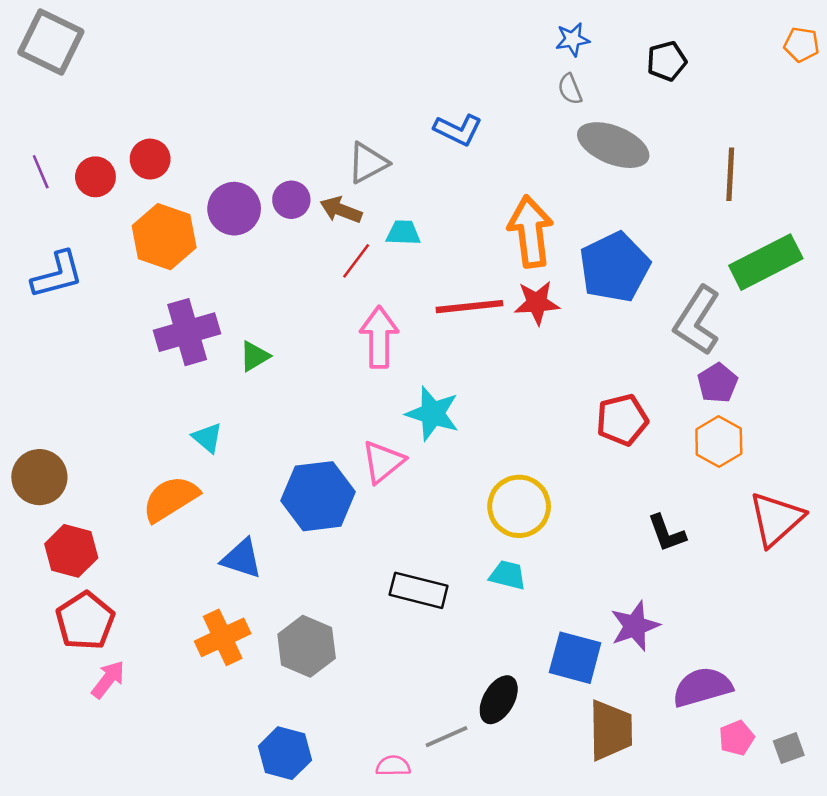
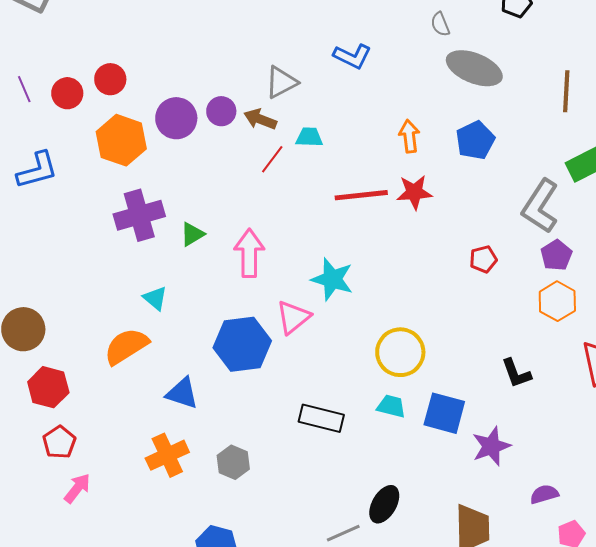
orange arrow: (531, 232) -> (409, 136), size x0.6
blue pentagon: (614, 267) -> (475, 140), moved, size x0.7
pink arrow: (379, 337) -> (249, 253), moved
red pentagon: (622, 420) -> (483, 259), moved, size x0.7
red pentagon: (85, 621) -> (59, 442), size x0.7
gray hexagon: (307, 646) -> (233, 462), size x0.7
blue square: (575, 658) -> (444, 413), moved
purple semicircle: (702, 687) -> (544, 494), size x0.6

